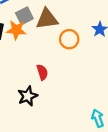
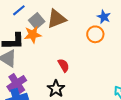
orange circle: (69, 39) -> (95, 34), moved

